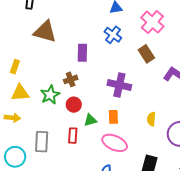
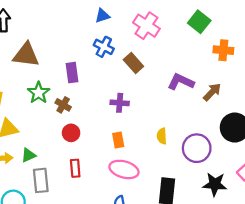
brown rectangle: (146, 54) -> (133, 63), moved
brown cross: (71, 79) -> (63, 105), turned -32
purple cross: (119, 85) -> (120, 103), size x0.7
green star: (50, 95) -> (39, 93), moved
green triangle: (90, 120) -> (29, 155), moved

